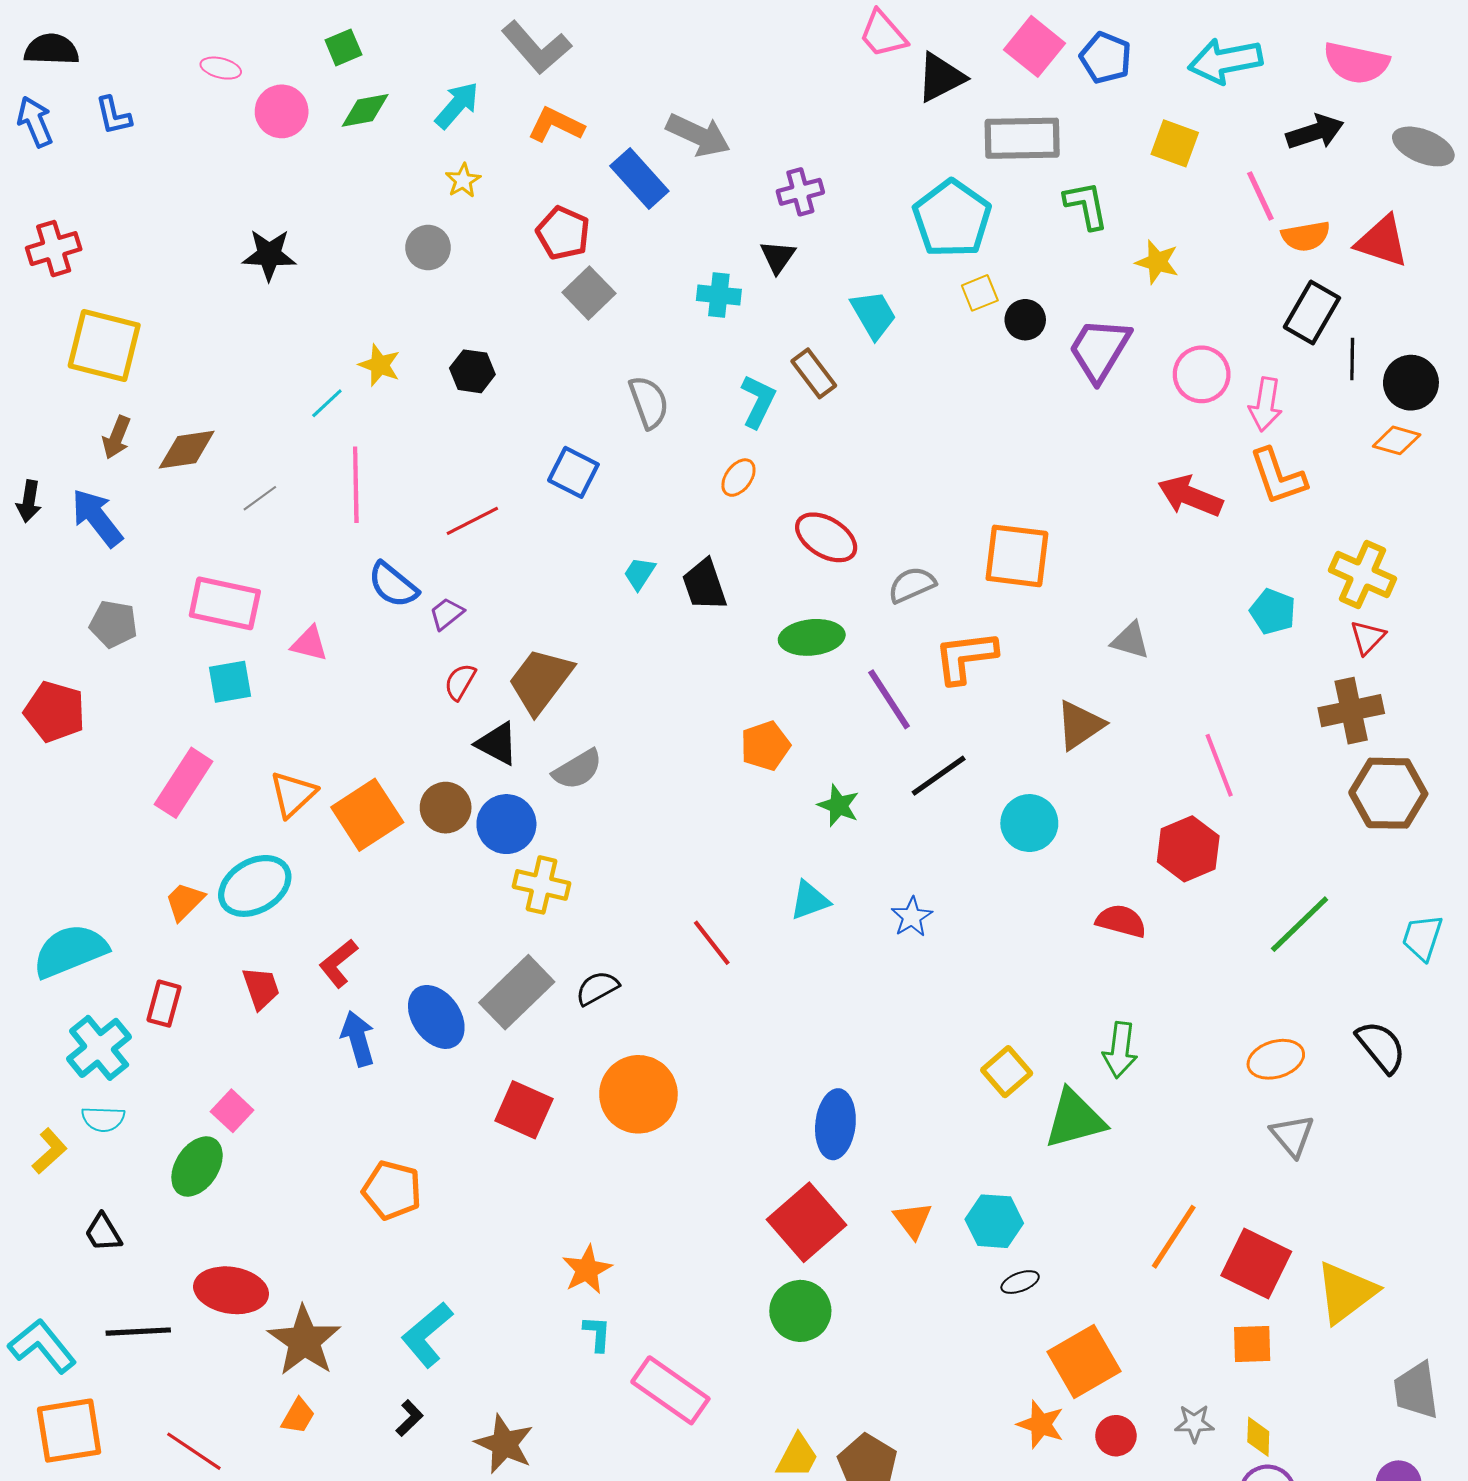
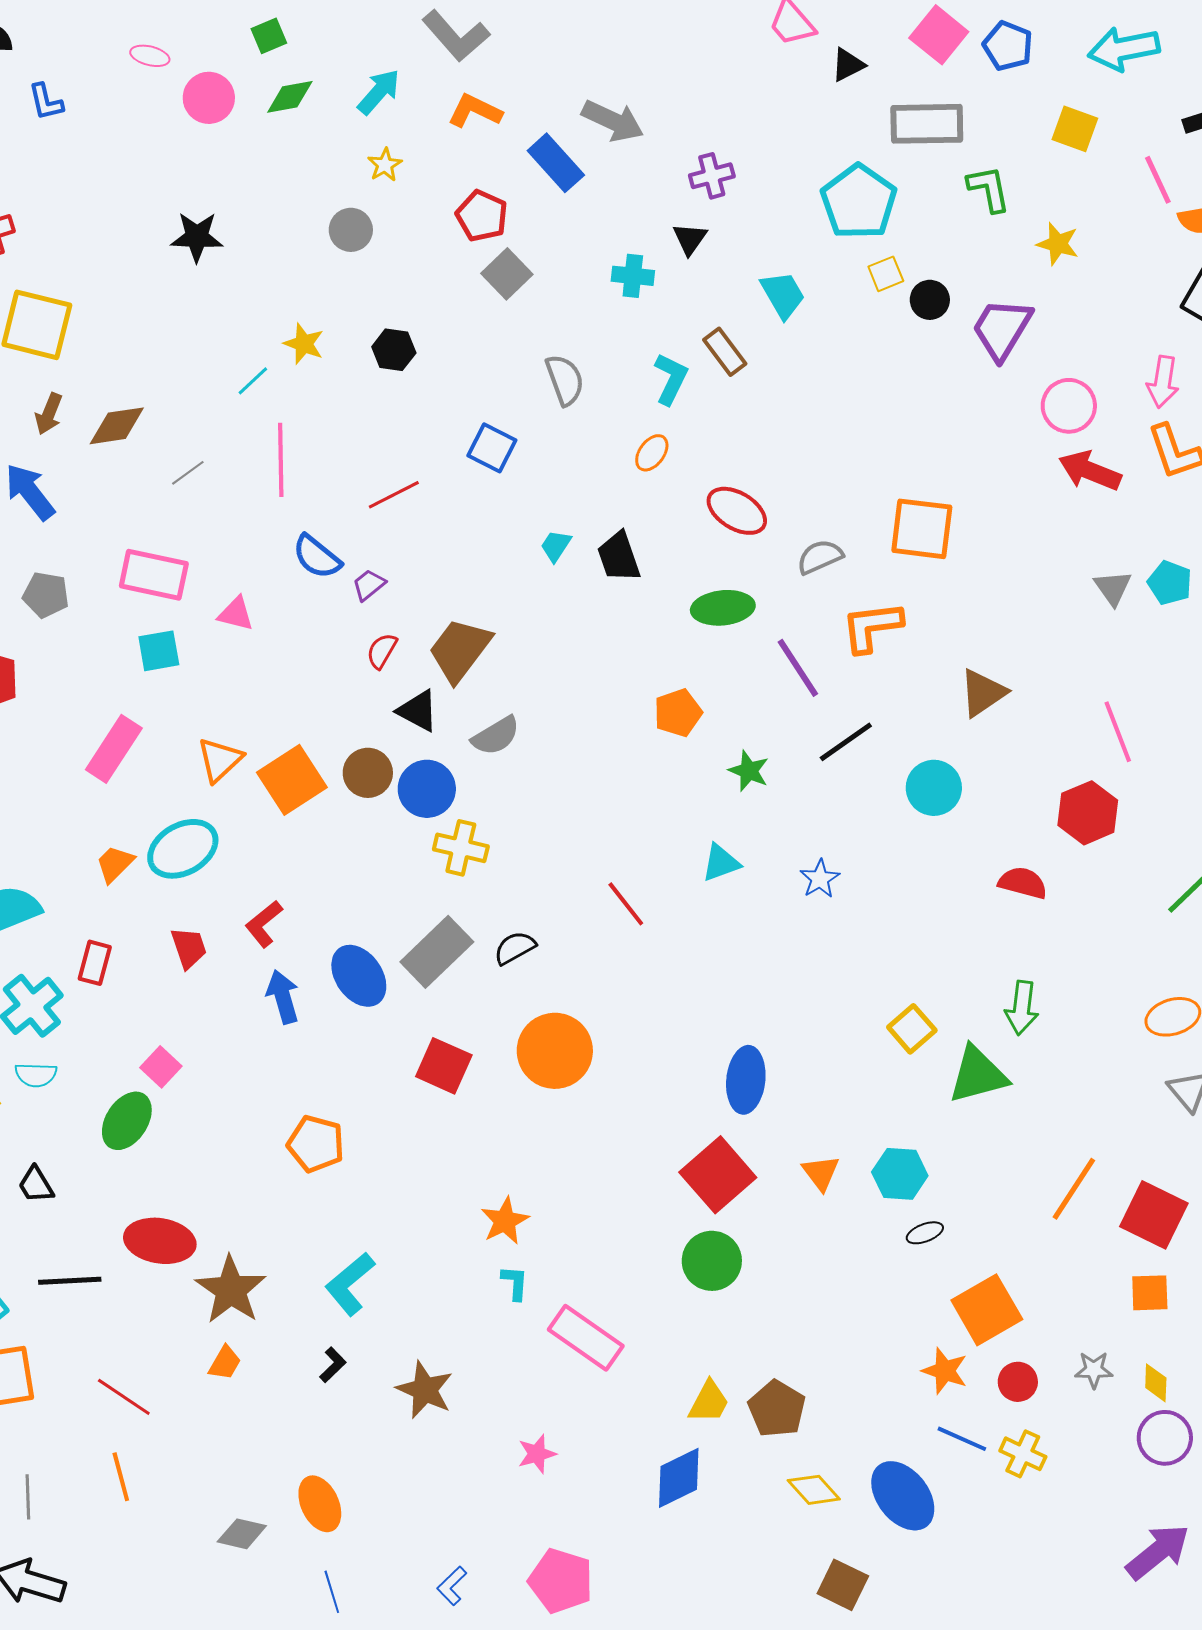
black triangle: (941, 77) -> (848, 65), size x0.7
pink circle: (1202, 374) -> (1069, 406), moved
gray triangle: (1130, 640) -> (1113, 588), moved, turned 39

